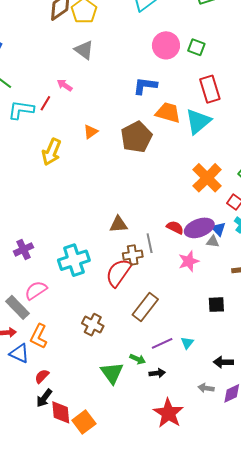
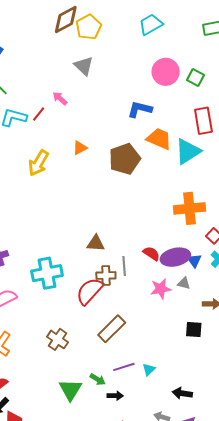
orange cross: (207, 178) -> (189, 208), turned 32
gray triangle: (213, 242) -> (184, 283), moved
black square: (216, 305) -> (194, 330), moved

